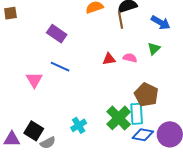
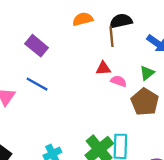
red triangle: (109, 59) -> (103, 68), moved
brown pentagon: (146, 95) -> (145, 102), moved

